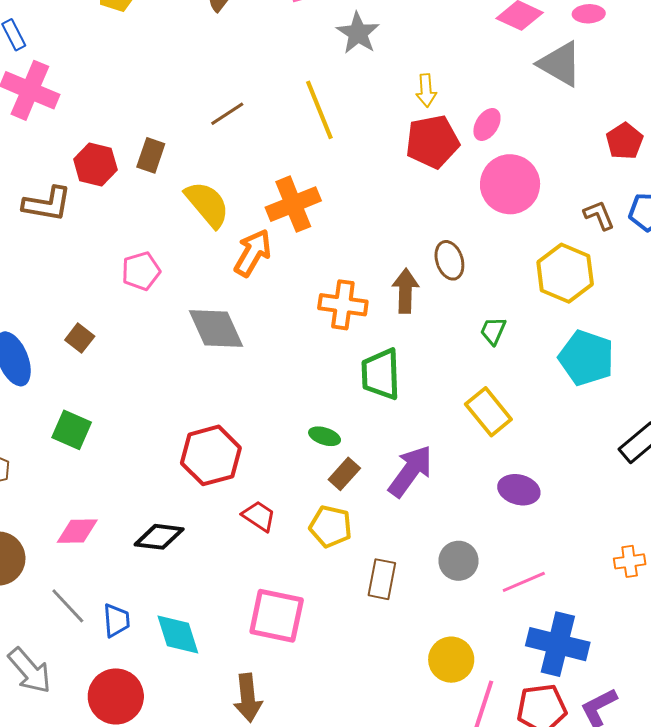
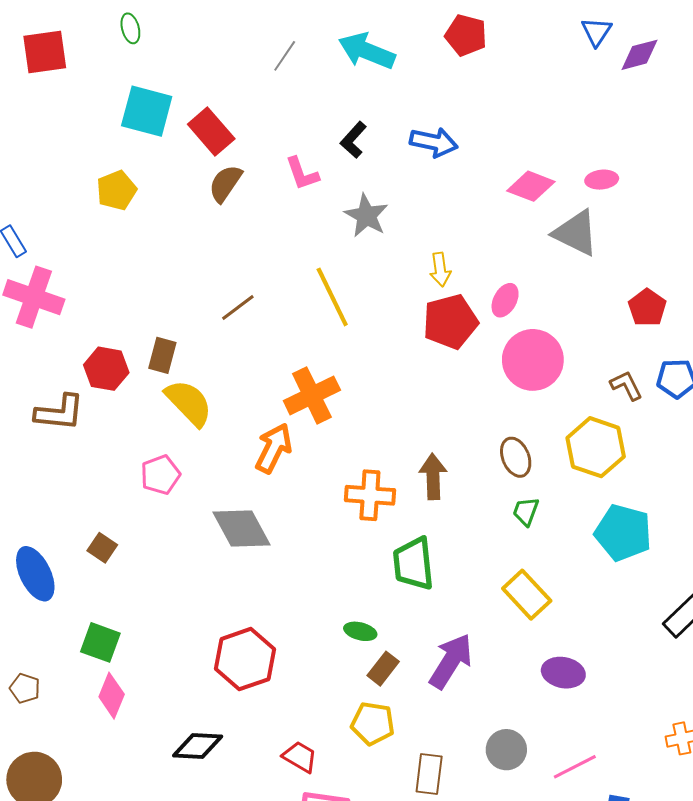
yellow semicircle: (207, 204) -> (189, 403), moved
brown ellipse: (449, 260) -> (516, 457), moved
red trapezoid: (259, 516) -> (300, 757), moved
pink diamond: (77, 531) -> (112, 696), moved, turned -63

